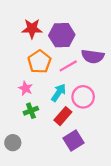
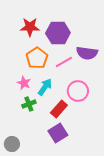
cyan arrow: (59, 93) -> (45, 87), moved
purple square: (74, 141) -> (58, 133), moved
gray circle: (13, 143) -> (12, 144), moved

